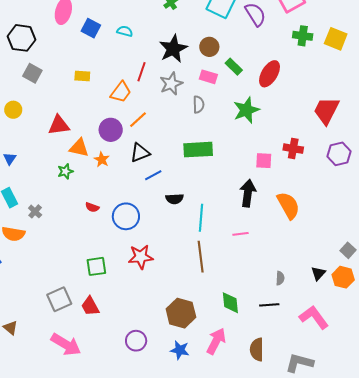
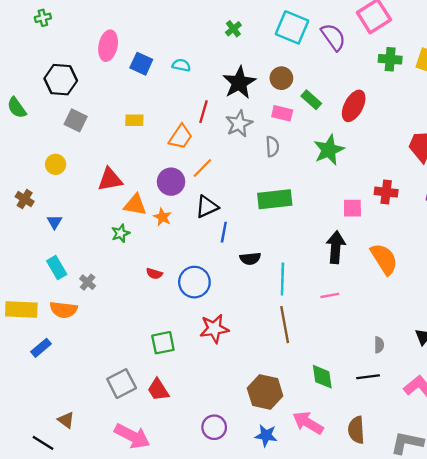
blue line: (153, 175) -> (224, 232), turned -48
pink arrow: (216, 341) -> (308, 423), turned -84

